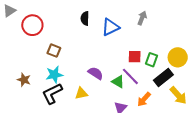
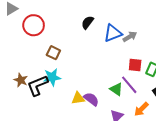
black semicircle: (85, 18) -> (87, 22), turned 32
gray arrow: (142, 18) -> (130, 37), moved, turned 32
purple semicircle: (96, 73) -> (91, 99), moved
black L-shape: (52, 94) -> (38, 85), moved

